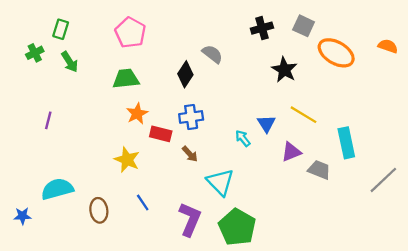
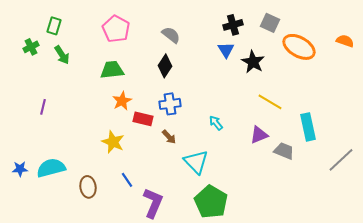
gray semicircle: (212, 54) -> (171, 35), moved
blue triangle: (266, 124) -> (226, 50), moved
blue star: (22, 216) -> (20, 169), moved
purple L-shape: (190, 219) -> (153, 203), moved

